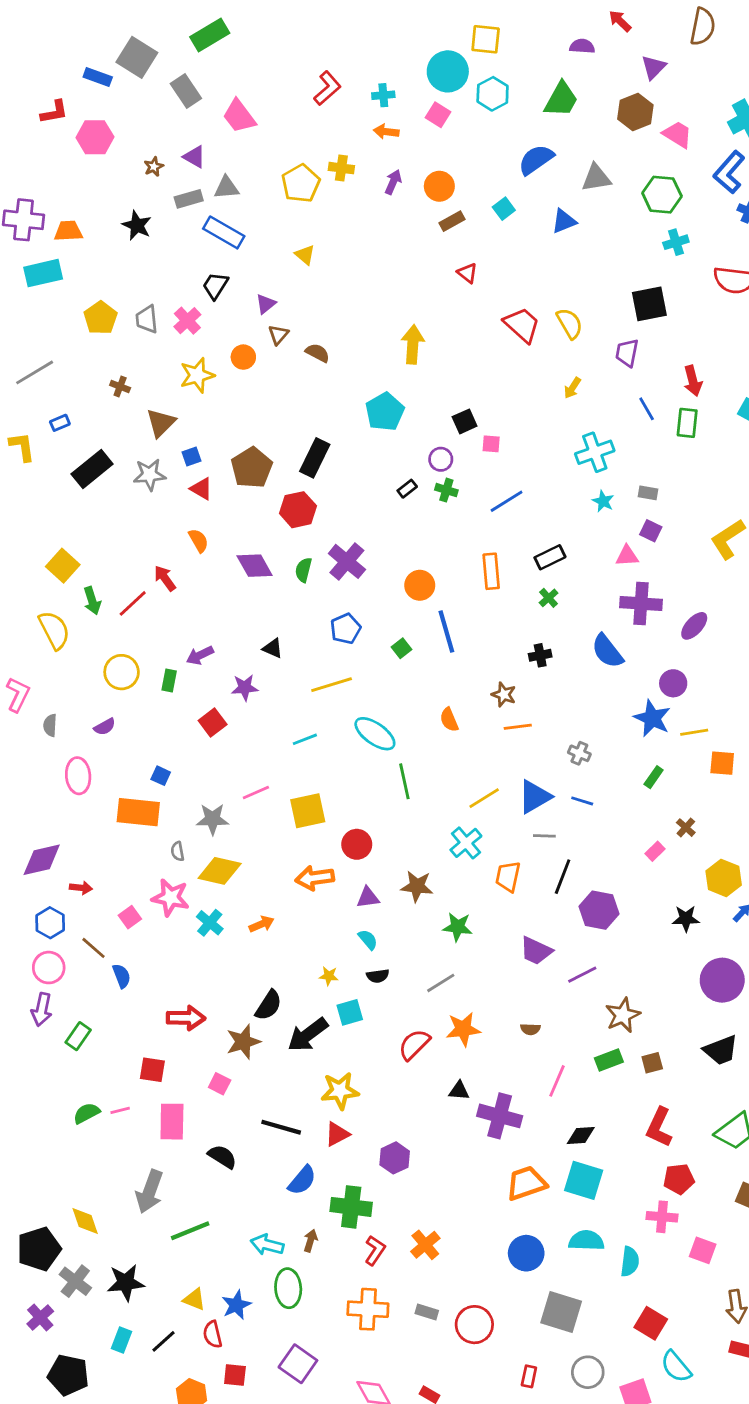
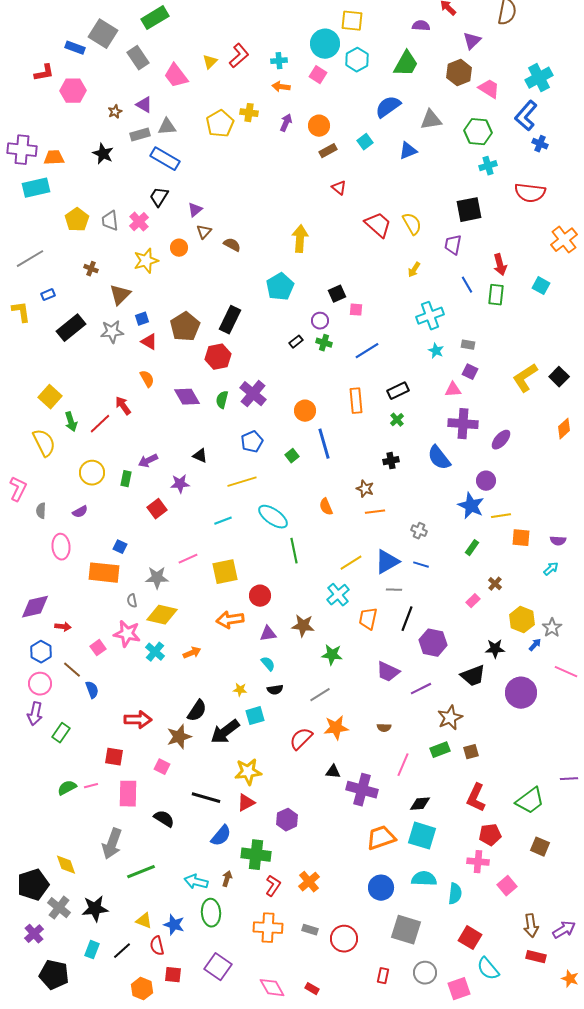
yellow triangle: (305, 255) -> (210, 62), moved, turned 35
black trapezoid: (721, 1050) -> (473, 676), moved
pink square: (703, 1250) -> (507, 886), turned 30
blue star: (236, 1305) -> (174, 925), turned -30

